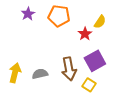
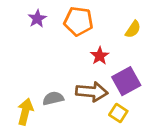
red star: (85, 34) -> (100, 56), moved
brown arrow: (69, 69) -> (92, 92), turned -75
yellow arrow: (15, 73) -> (25, 112), moved

